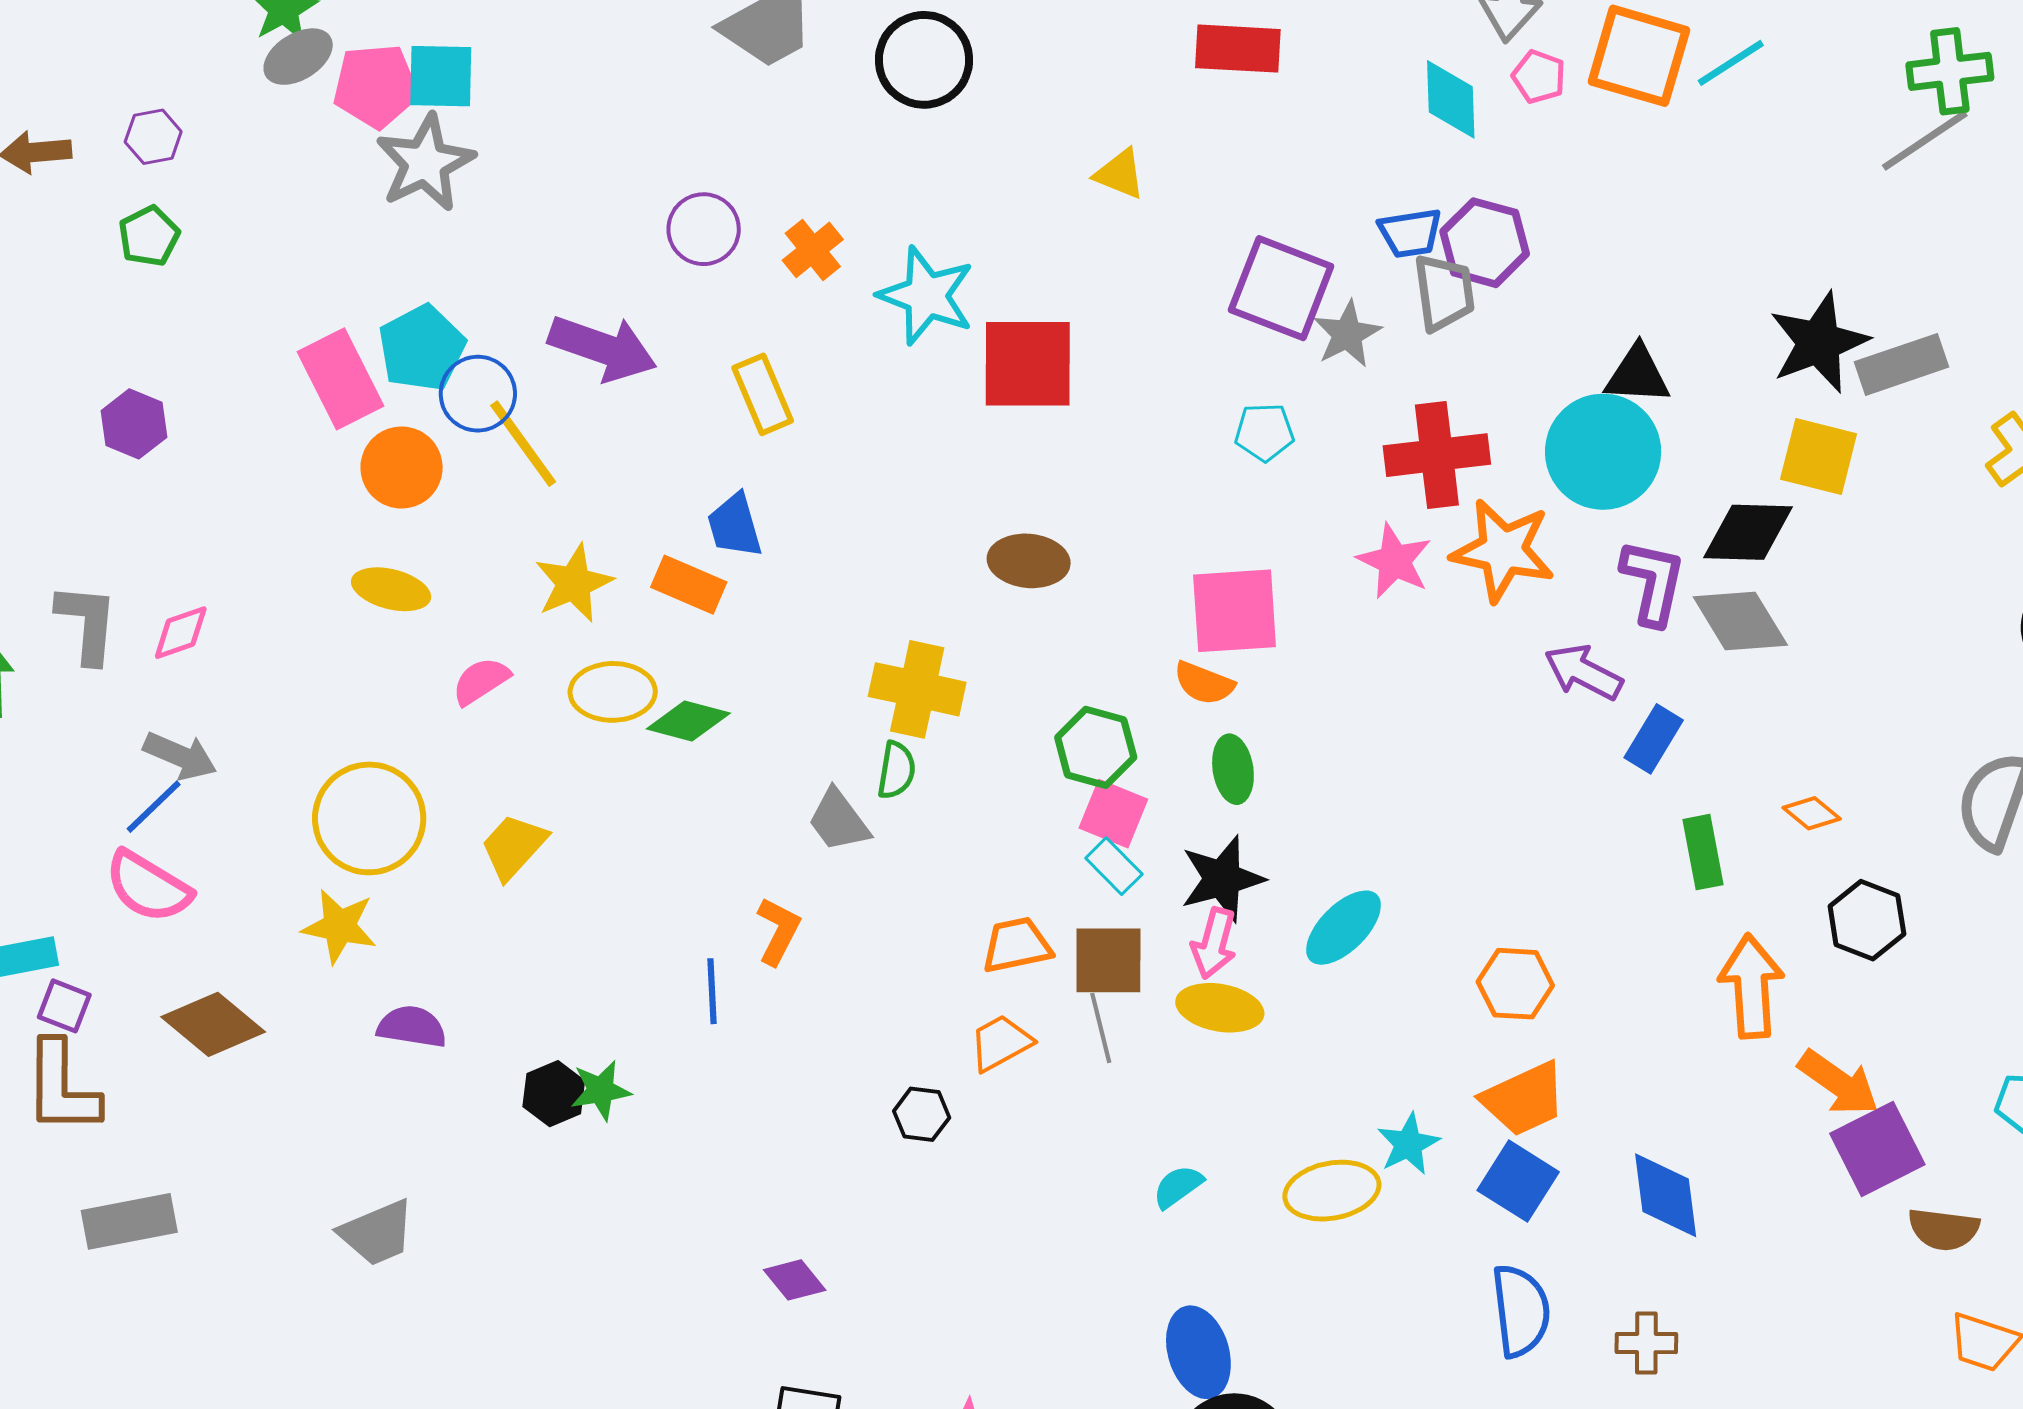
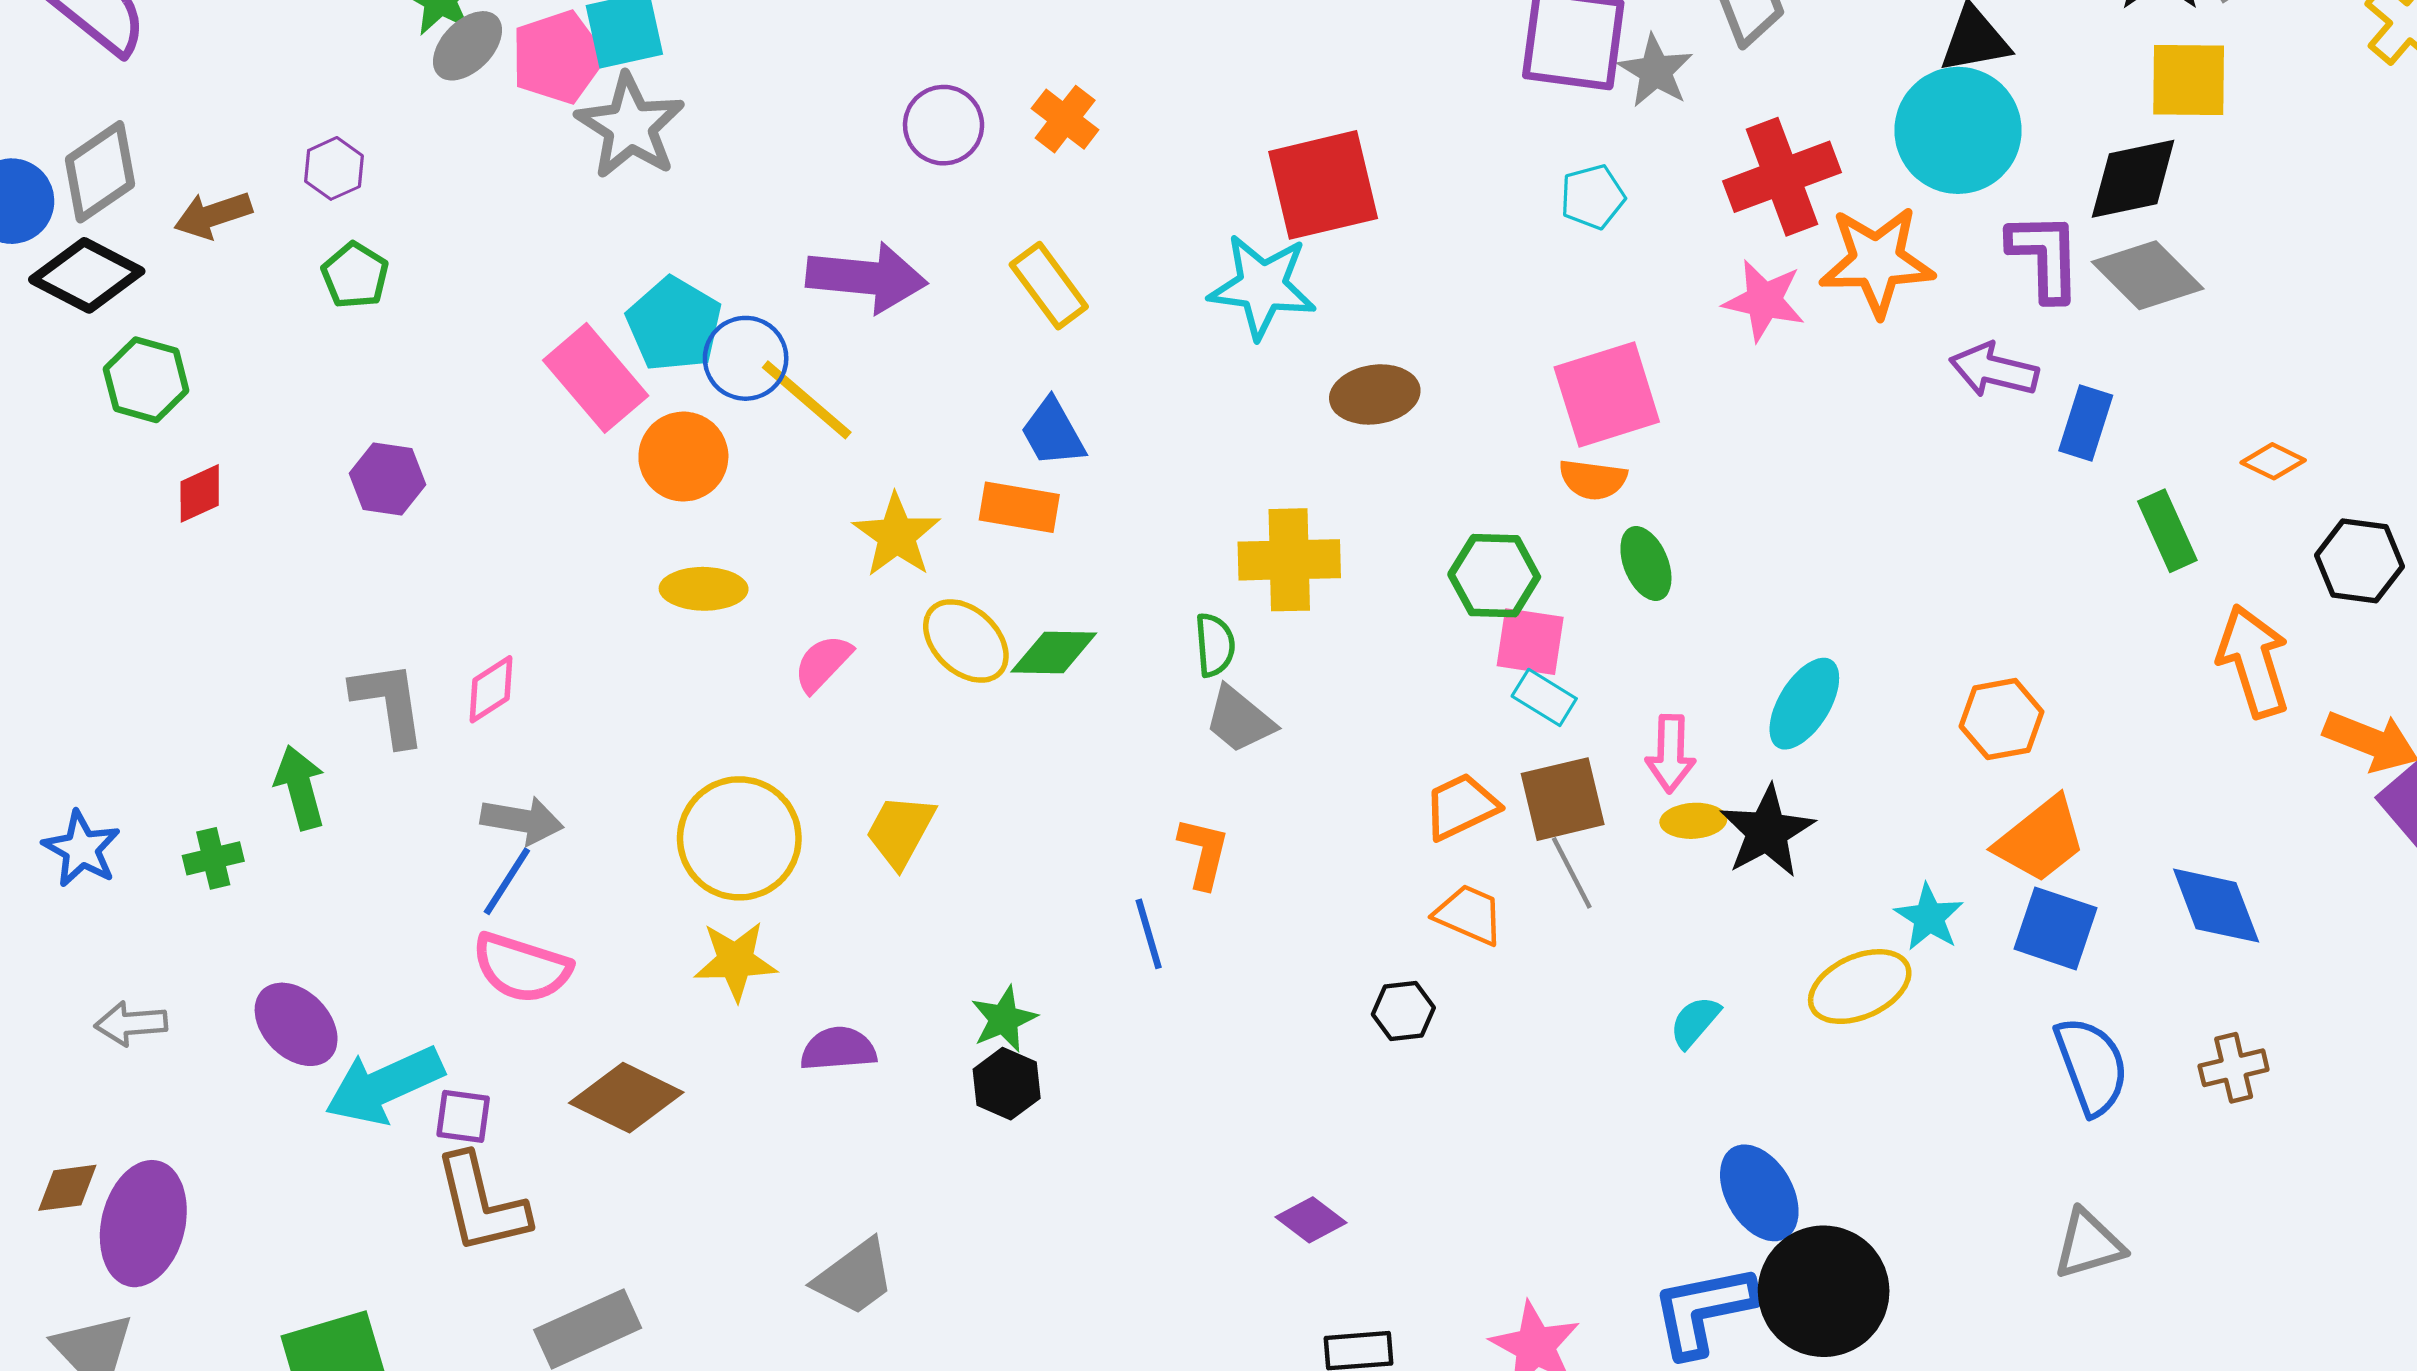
cyan star: (926, 296) -> (1262, 286), moved
yellow ellipse: (613, 692) -> (966, 641), turned 58
green semicircle: (896, 770) -> (1215, 645), moved
black star: (1222, 879) -> (1767, 831), moved
yellow ellipse: (1220, 1008) -> (1693, 821), size x0.7
orange trapezoid: (1001, 1043) -> (1469, 915), turned 66
green star: (601, 1090) -> (1004, 1019), moved

